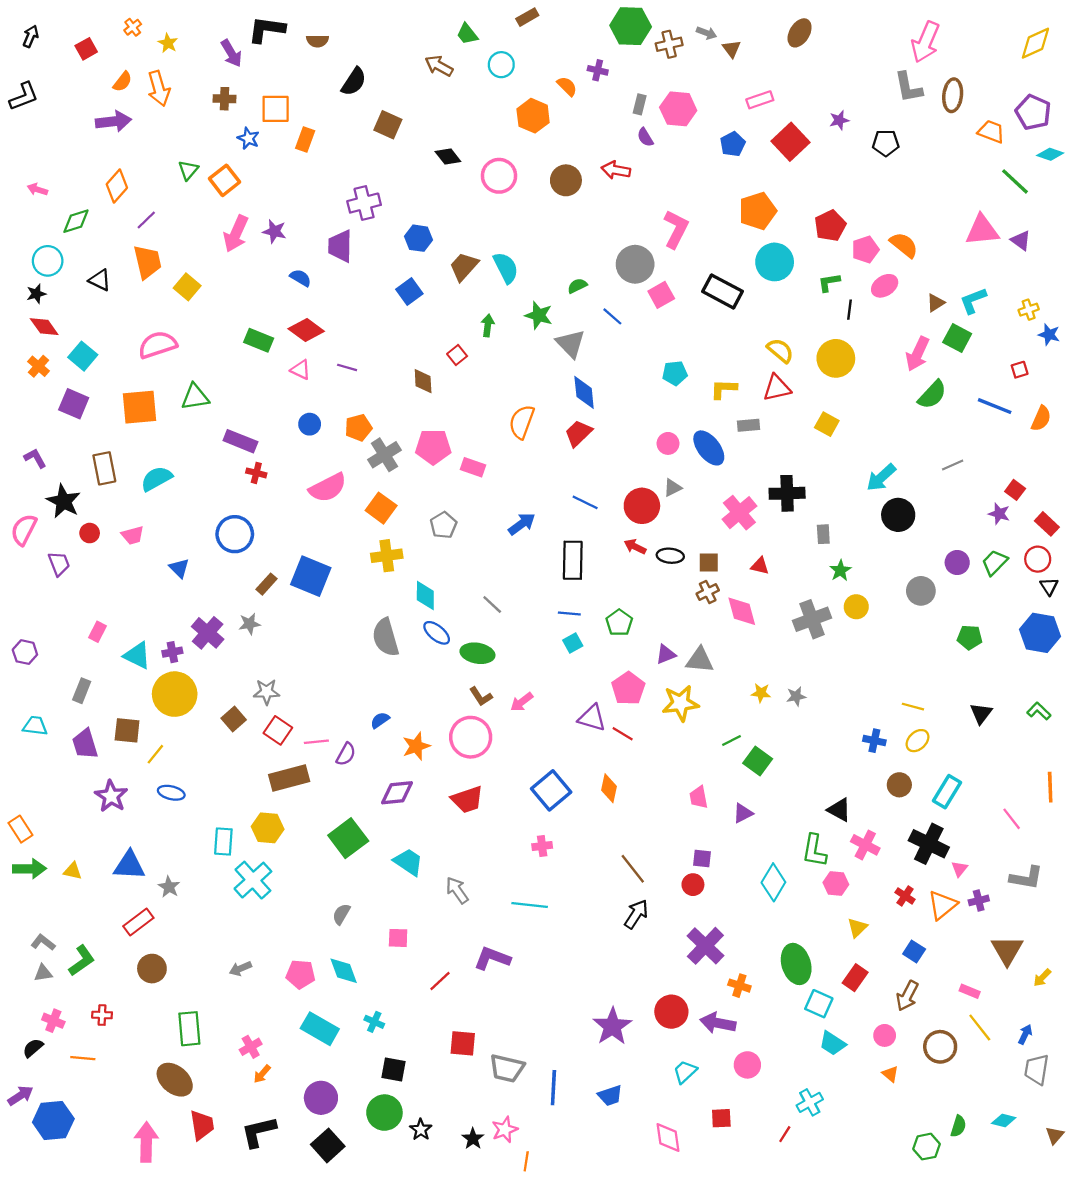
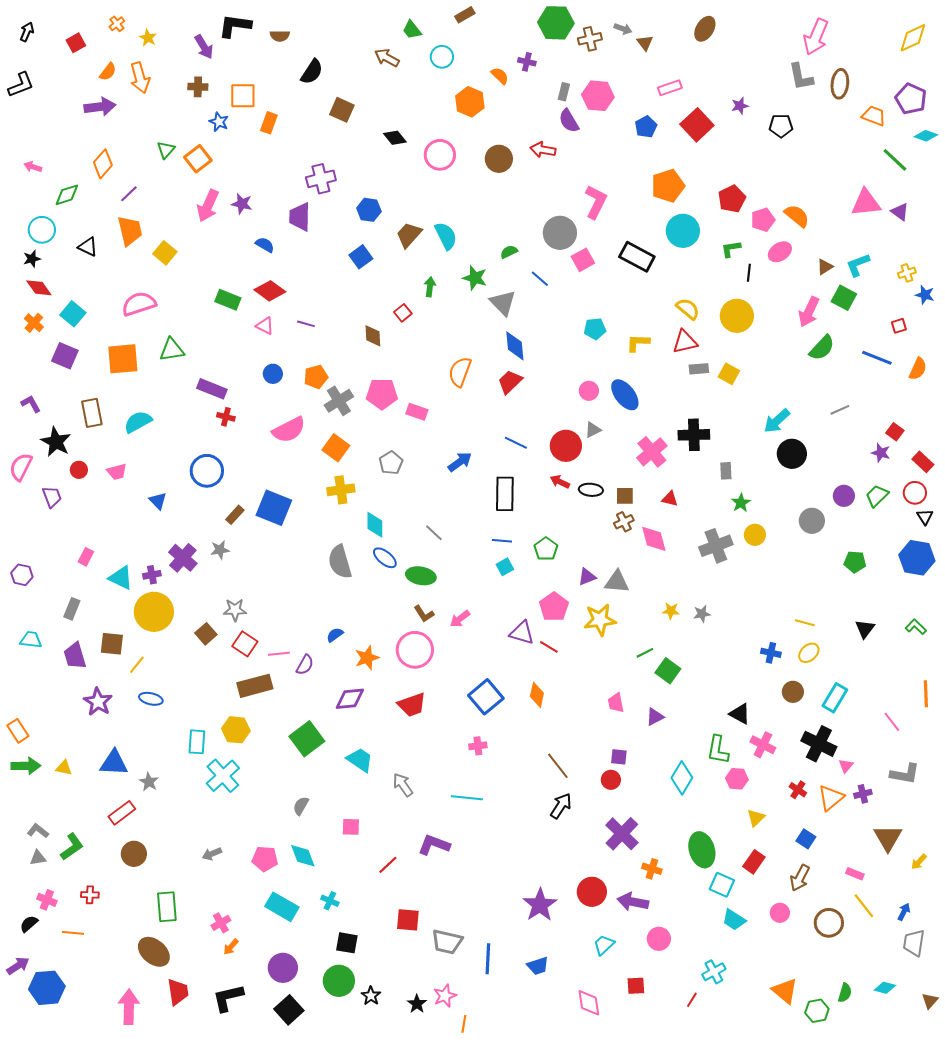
purple semicircle: (645, 137) -> (569, 121), size x1.4
gray rectangle: (749, 425) -> (699, 369), moved
orange triangle: (890, 1074) -> (785, 991), moved, size x1.8

